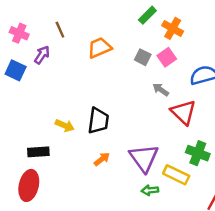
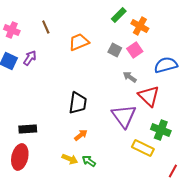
purple arrow: (42, 55) -> (30, 58), moved
yellow arrow: (65, 126) -> (70, 159), moved
purple triangle: (144, 158) -> (124, 116), moved
green arrow: (150, 190) -> (89, 161), moved, turned 40

